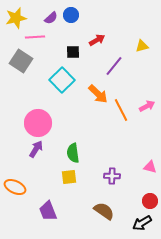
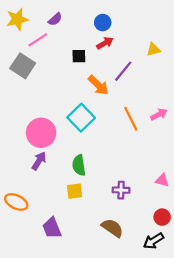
blue circle: (71, 15) -> (103, 23), moved
pink line: (35, 37) -> (38, 40), turned -30
cyan square: (62, 80) -> (81, 118), moved
orange arrow: (98, 94) -> (98, 85), moved

